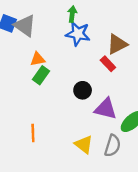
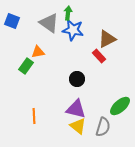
gray triangle: (25, 26) -> (49, 23), moved
green rectangle: (41, 75) -> (26, 66), moved
purple triangle: (106, 109) -> (76, 109), moved

